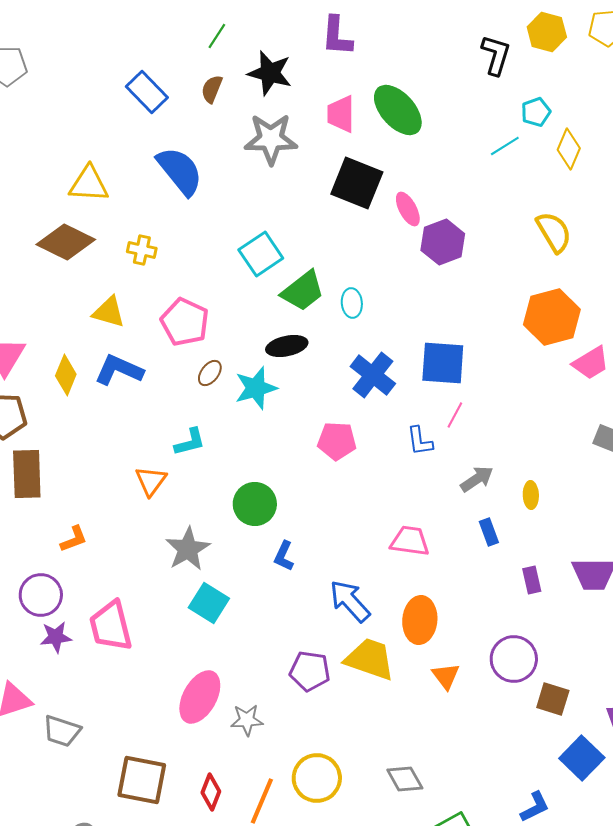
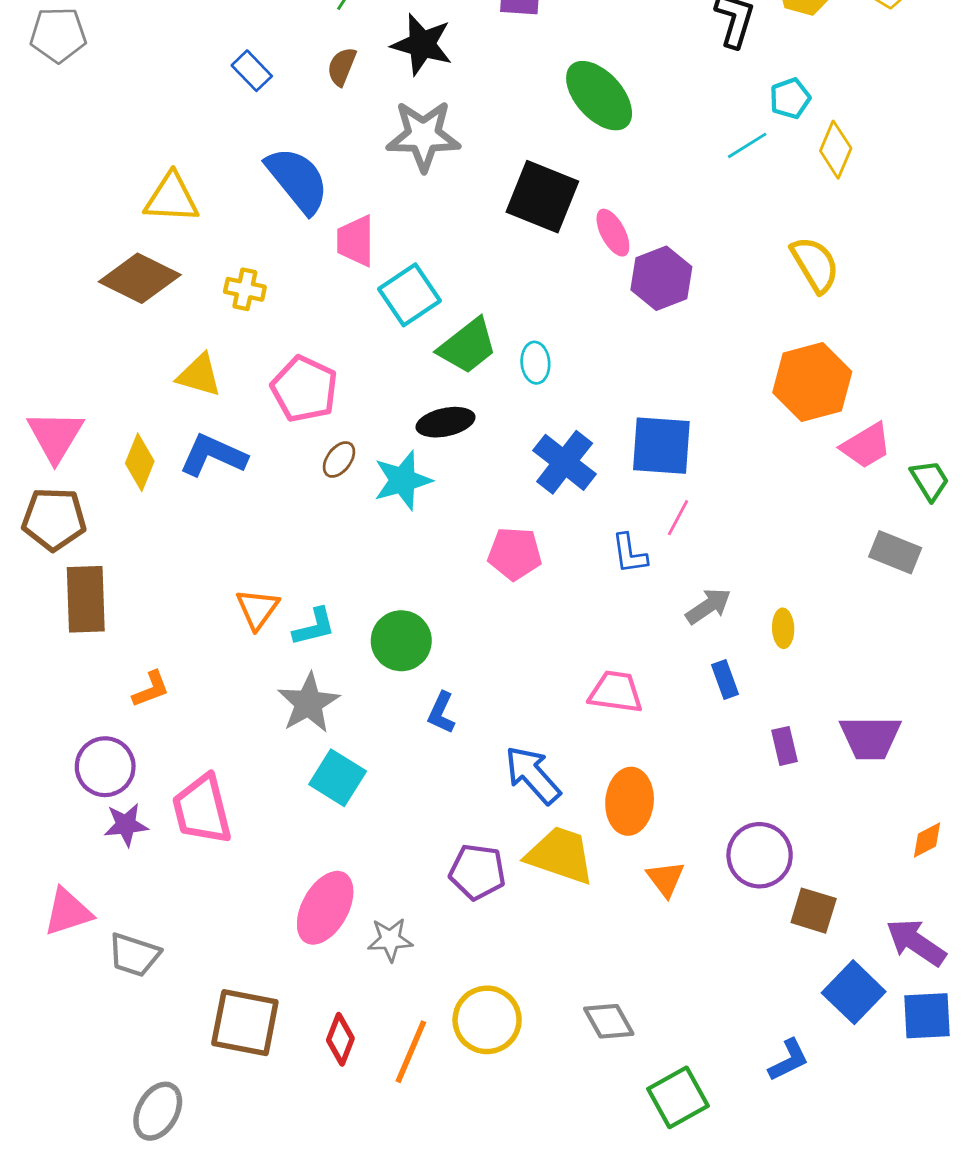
blue rectangle: (147, 92) -> (252, 71), size x0.7
pink trapezoid: (341, 114) -> (356, 241), moved
cyan L-shape: (190, 442) -> (314, 627), moved

